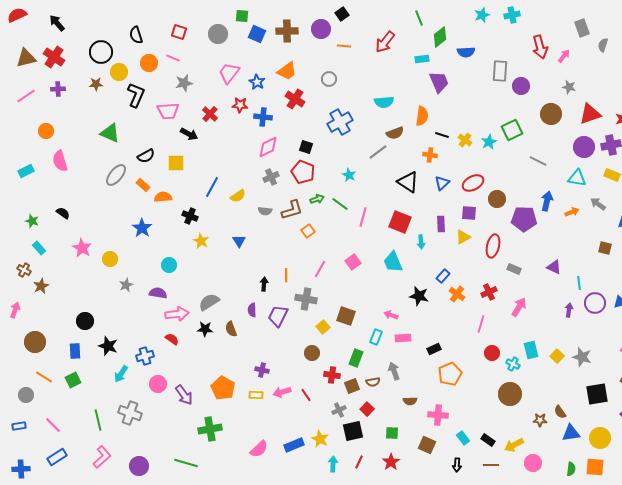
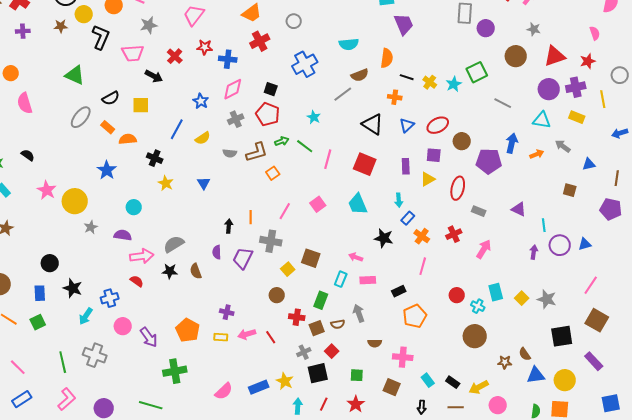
blue star: (257, 82) -> (201, 101), moved
red cross: (295, 99) -> (260, 41), turned 30
cyan arrow: (421, 242) -> (399, 200), moved
yellow circle: (110, 259) -> (75, 201), size x1.6
pink line: (481, 324) -> (423, 266), moved

